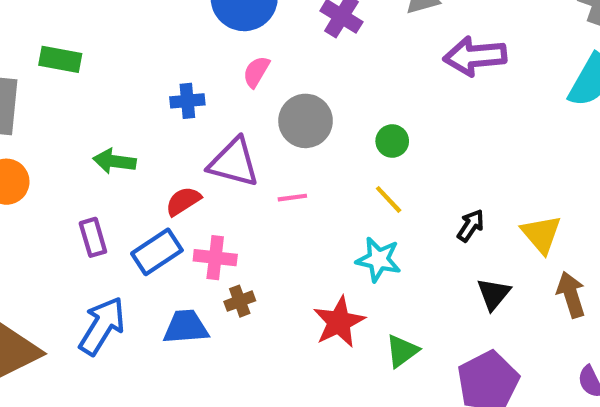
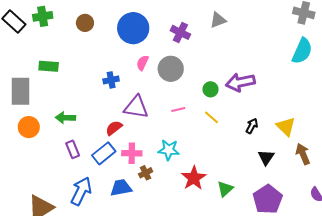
purple arrow: (475, 56) -> (240, 82), moved
gray circle: (306, 121) -> (171, 69), moved
green arrow: (114, 161) -> (65, 118), moved
pink line: (292, 198) -> (178, 110), moved
cyan star: (378, 260) -> (169, 150), moved

